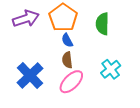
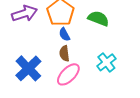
green semicircle: (102, 24) -> (98, 18), turned 110

